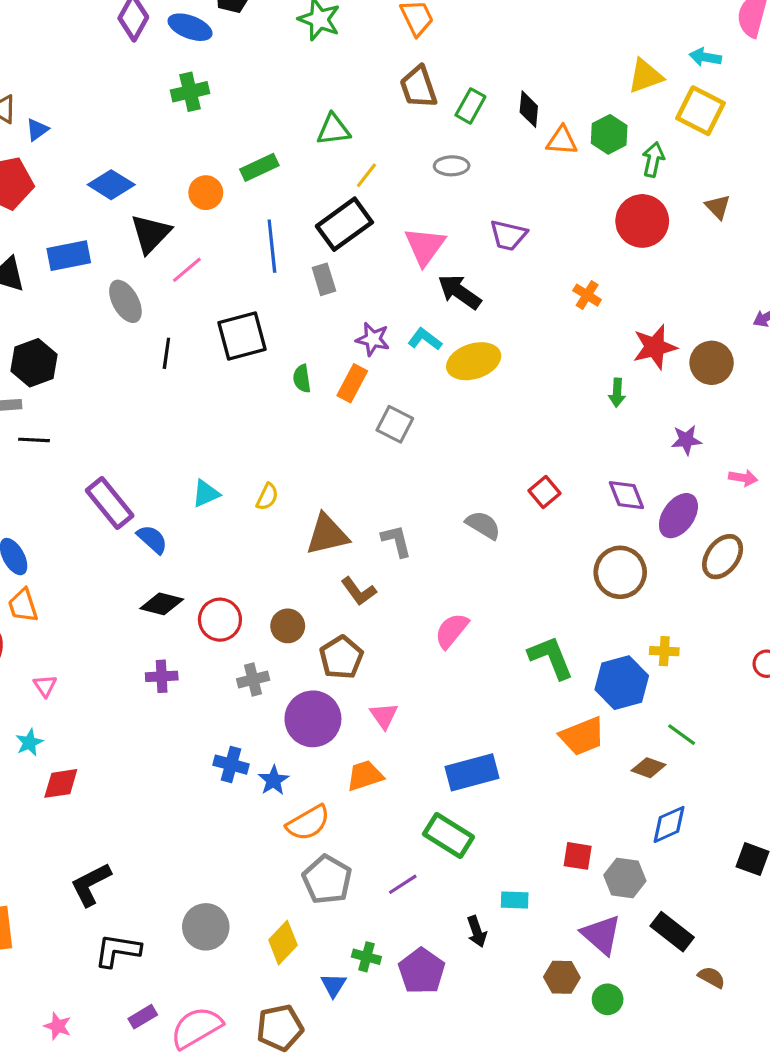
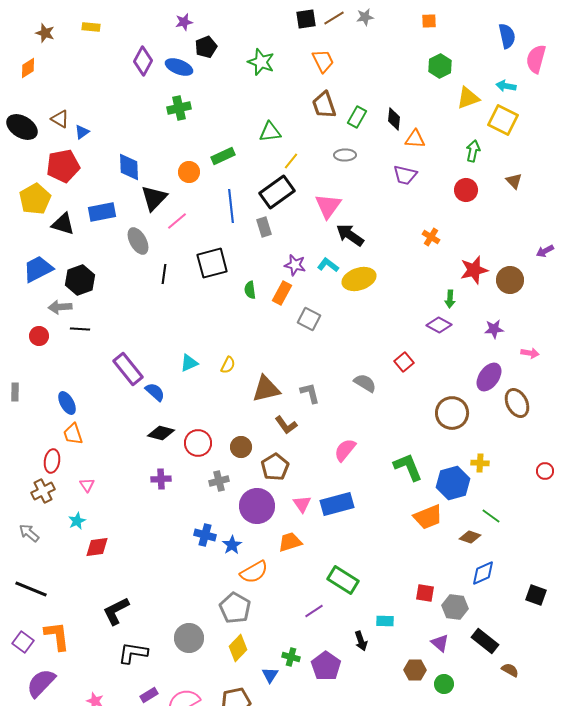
green hexagon: (609, 134) -> (440, 66), moved
blue diamond: (111, 185) -> (129, 167), turned 56
red circle: (642, 221) -> (466, 190), size x0.7
purple trapezoid: (508, 235) -> (405, 175), moved
purple diamond: (626, 495) -> (439, 325), moved, turned -40
brown ellipse: (723, 557) -> (517, 403), turned -64
blue rectangle: (472, 772) -> (337, 504), moved
gray pentagon: (327, 880) -> (235, 608), moved
purple triangle: (601, 935) -> (440, 643), size x0.7

